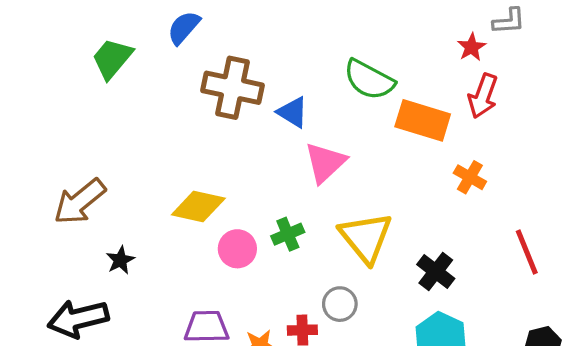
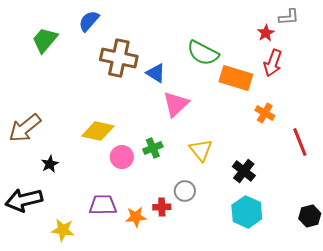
yellow triangle: (366, 237) -> (201, 150), size x0.7
red line: (527, 252) -> (300, 142), moved

